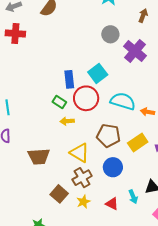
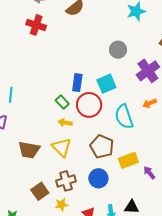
gray circle: (110, 34) -> (118, 50), moved
cyan semicircle: (123, 101) -> (124, 117), turned -140
orange arrow: (148, 112) -> (150, 103), moved, turned -48
yellow triangle: (80, 153) -> (61, 147), moved

